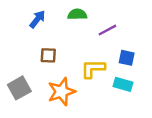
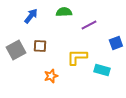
blue square: (127, 58) -> (116, 43), moved, turned -32
gray square: (19, 88) -> (16, 50), moved
orange star: (62, 92) -> (51, 76), size x0.6

